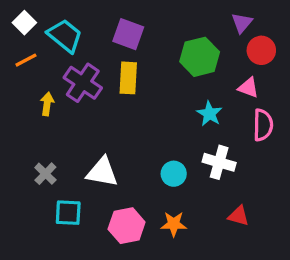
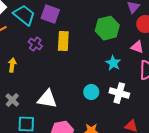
purple square: (128, 34) -> (50, 14), moved
purple cross: (83, 83) -> (35, 44), size x0.6
yellow arrow: (47, 104) -> (12, 65), moved
cyan circle: (174, 174) -> (91, 92), moved

